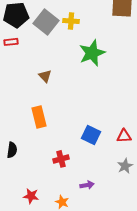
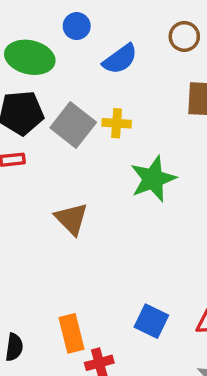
brown triangle: (45, 76) -> (71, 219), size x1.5
orange rectangle: (39, 117) -> (71, 333), moved

